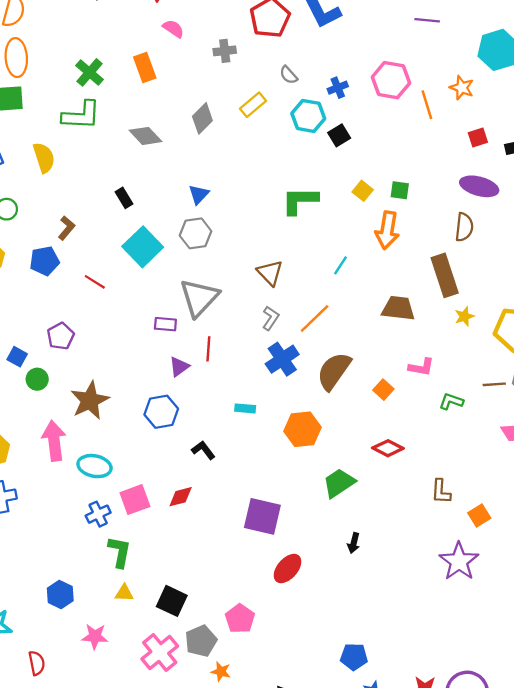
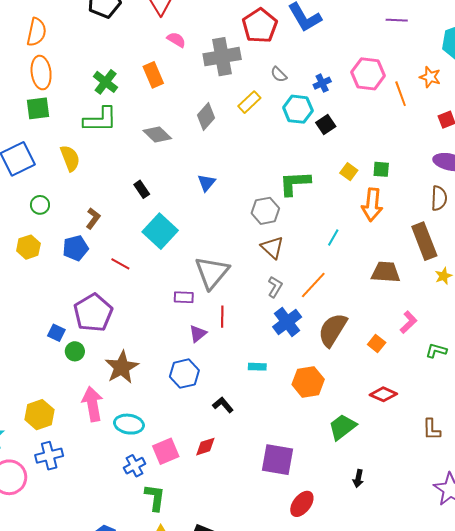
gray cross: (225, 51) -> (222, 57), size x1.8
gray hexagon: (196, 233) -> (265, 211), moved
purple pentagon: (61, 336) -> (93, 313), size x1.6
pink L-shape: (421, 367) -> (408, 322), turned -50

